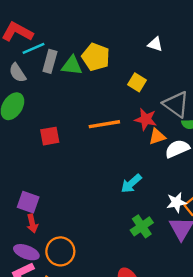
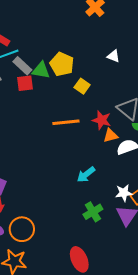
gray rectangle: (50, 61) -> (22, 66), turned -66
yellow square: (137, 82) -> (82, 86), moved
red square: (50, 136) -> (25, 83), moved

